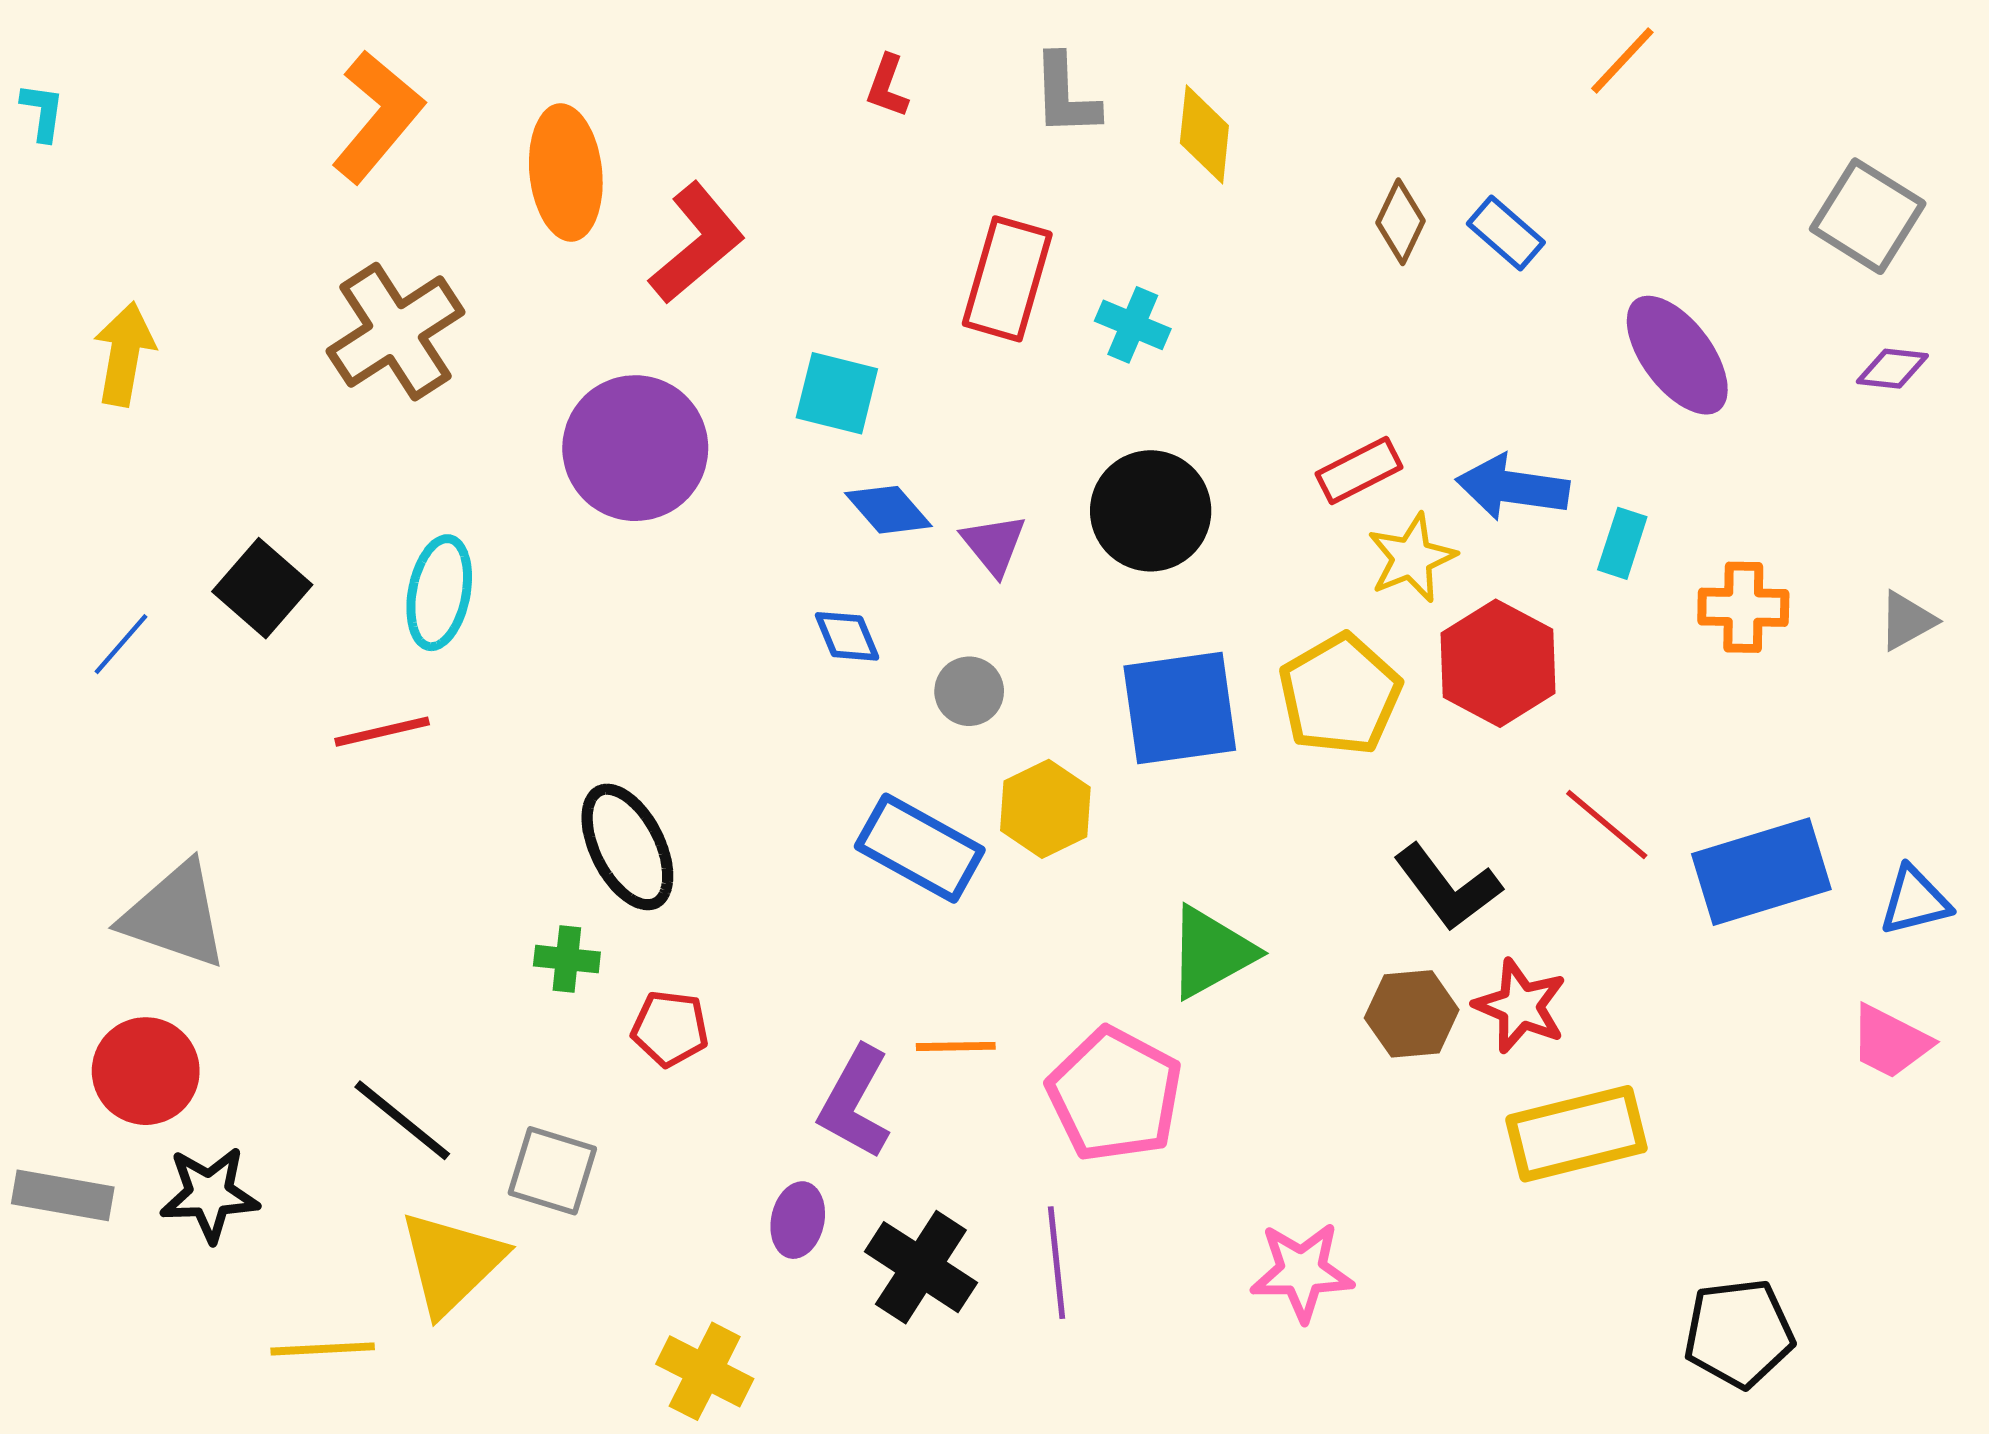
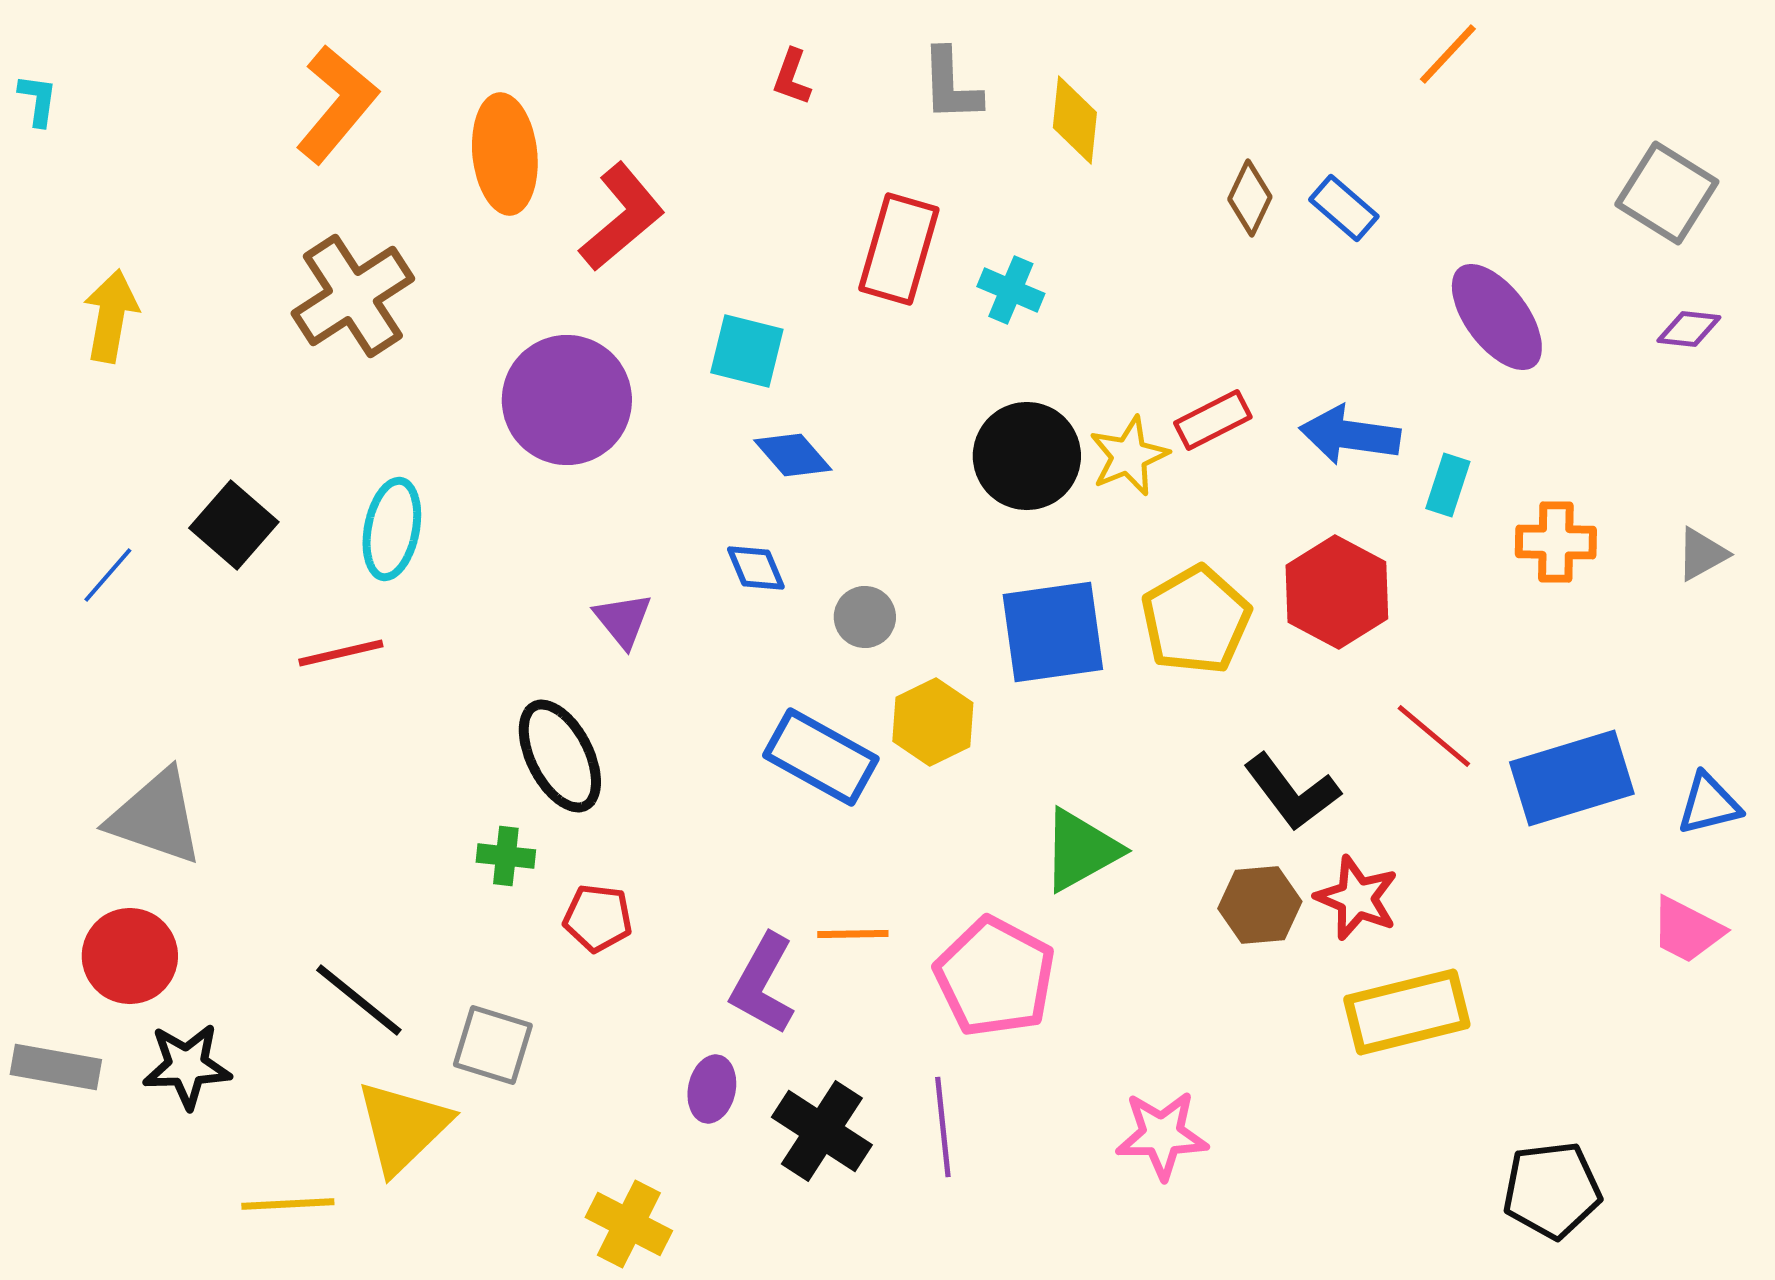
purple triangle: (994, 544) -> (623, 620), moved
yellow star: (1412, 558) -> (1129, 456), moved

